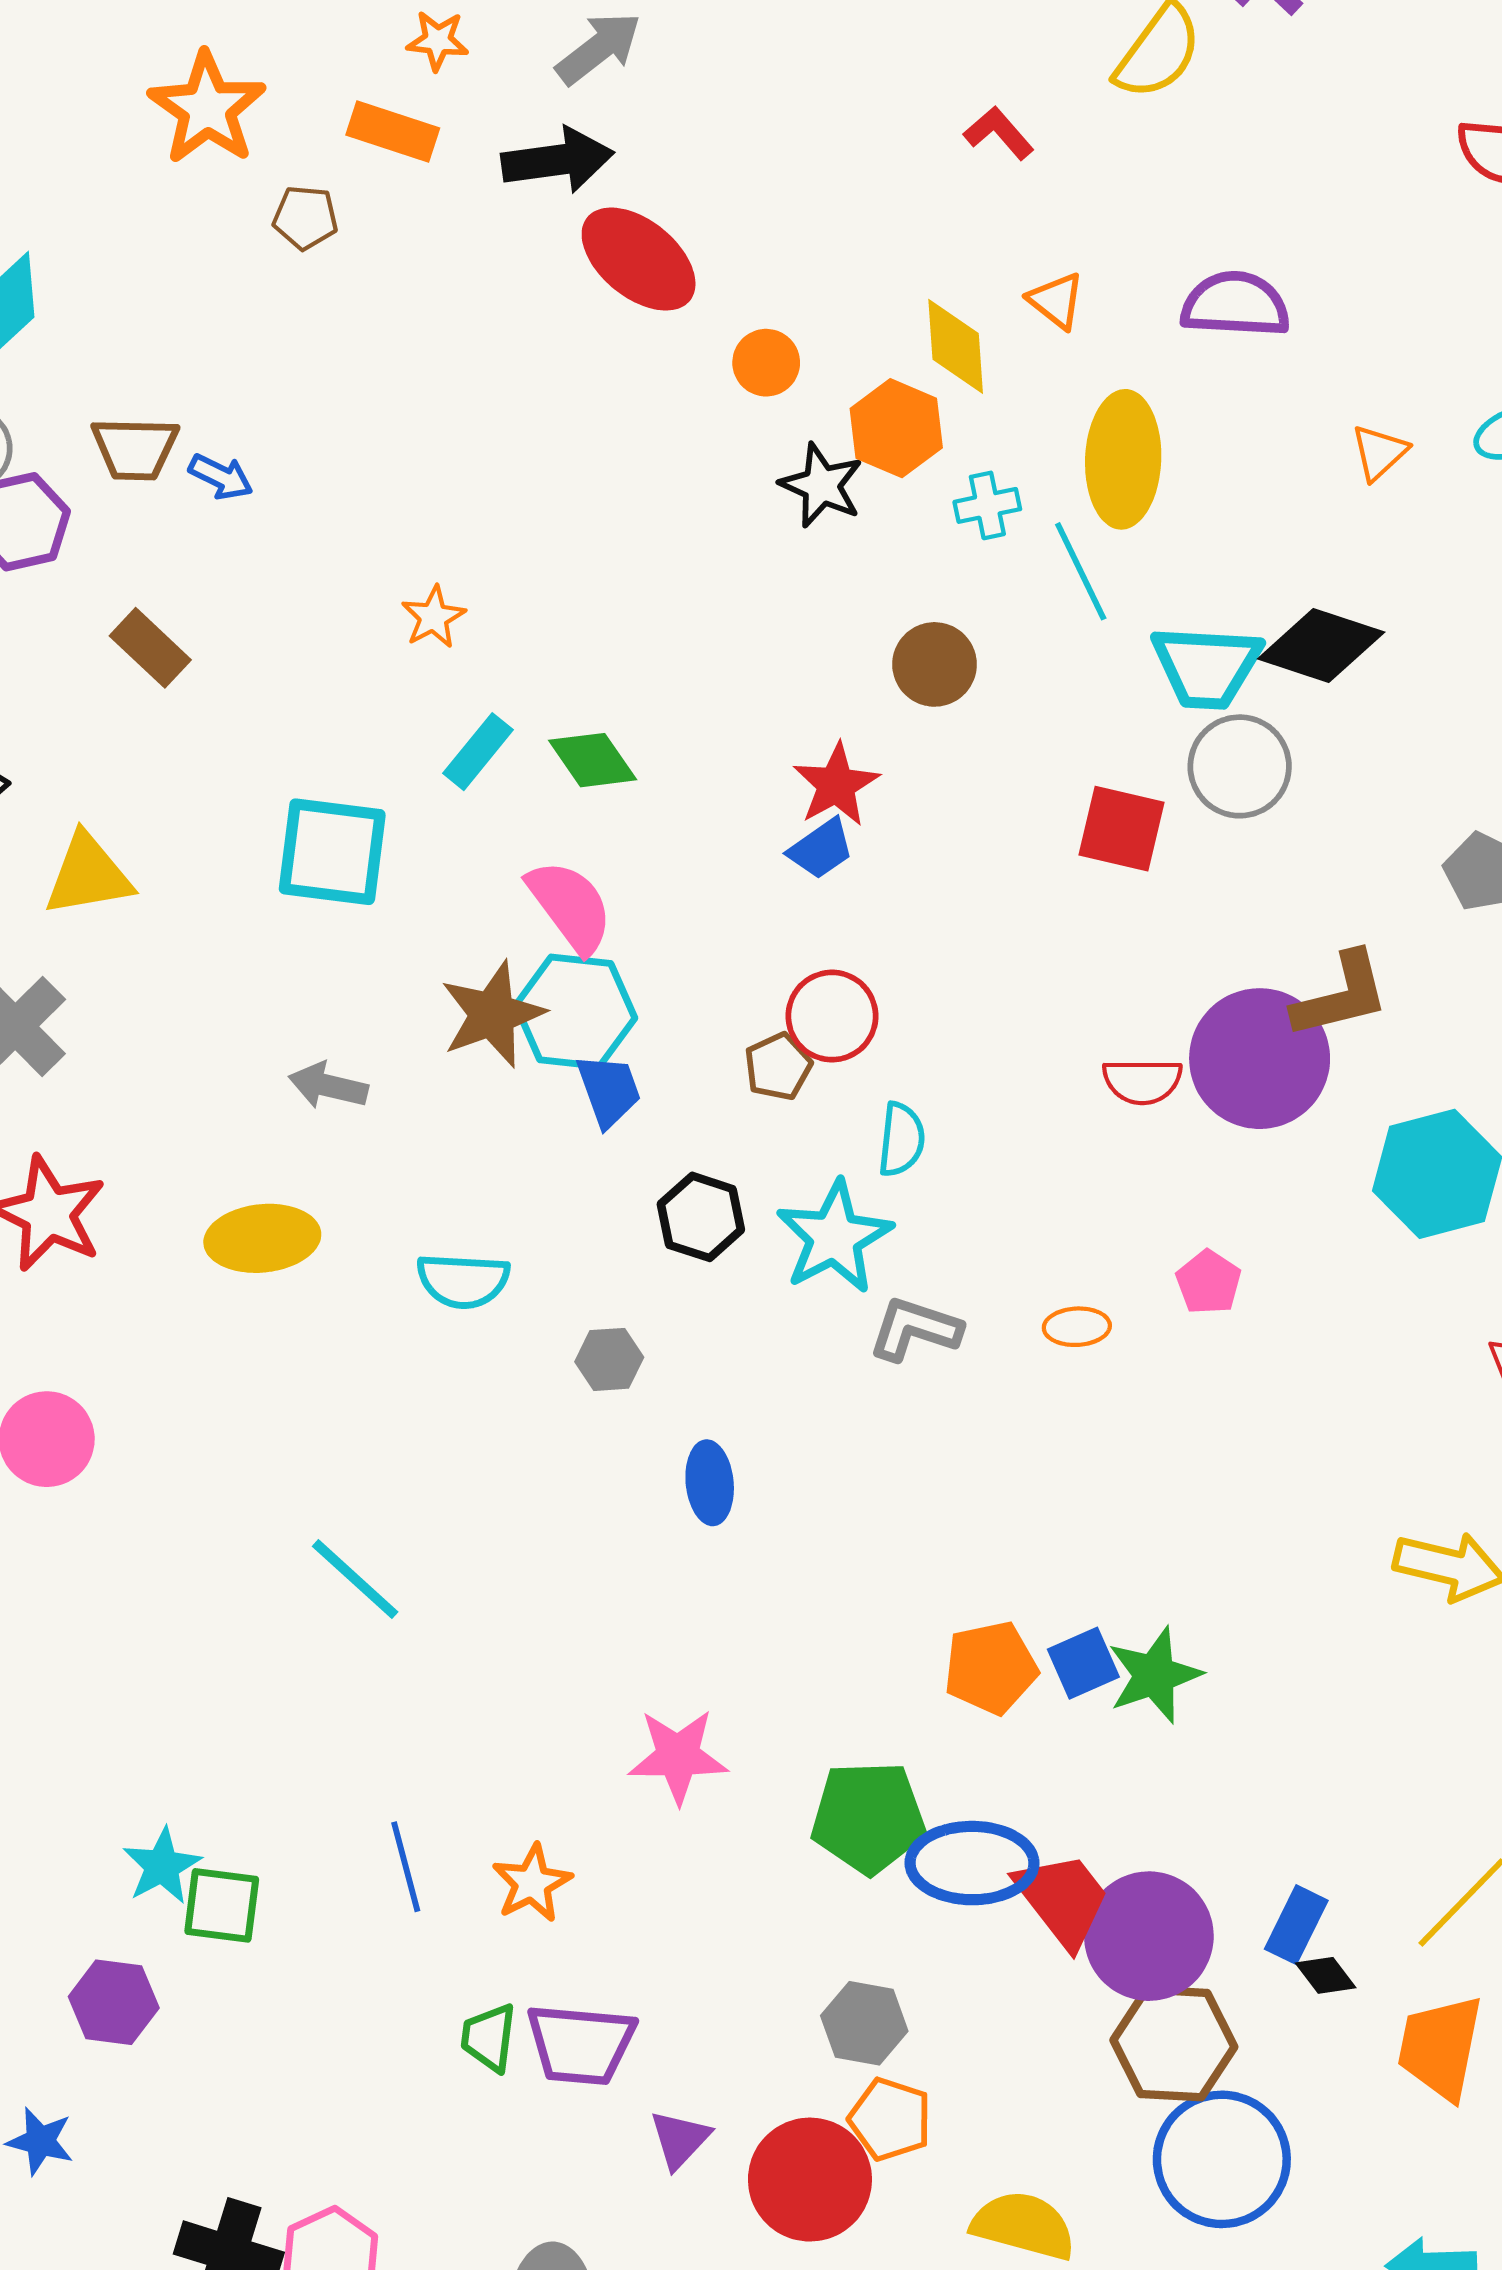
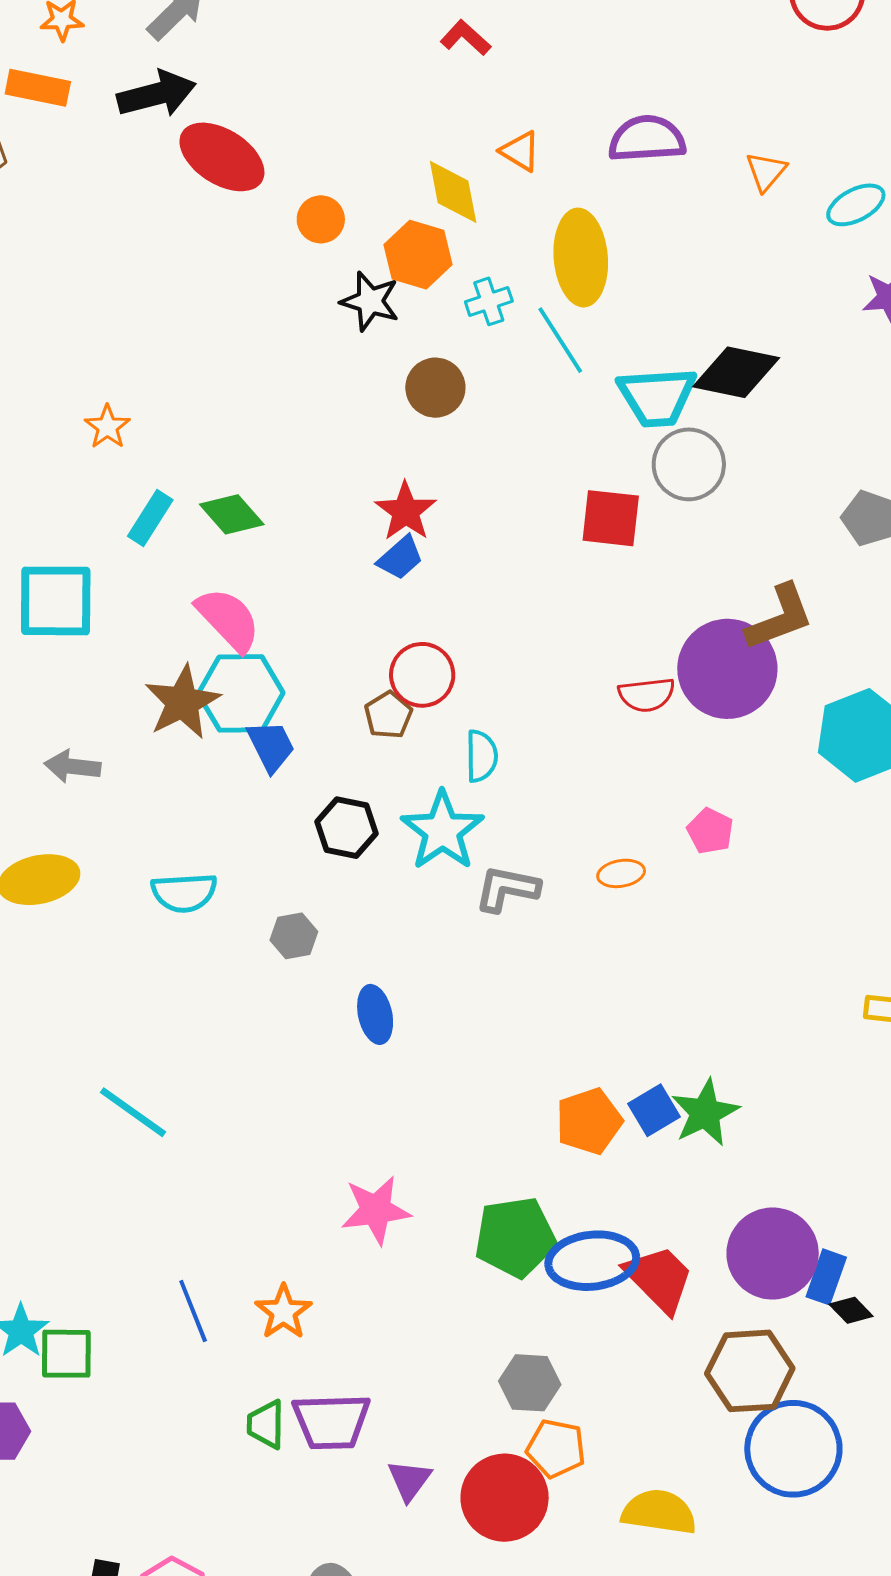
orange triangle: (1379, 452) -> (766, 171), moved
brown circle: (935, 664) -> (435, 388), moved
purple circle: (1149, 1936) -> (773, 1254), moved

